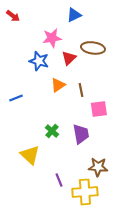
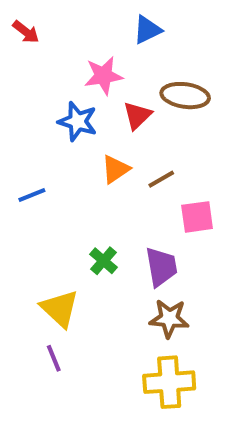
brown line: (81, 90) -> (161, 179), turned 72
brown star: (98, 167) -> (169, 318), moved
purple line: (59, 180) -> (54, 358), moved

